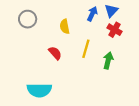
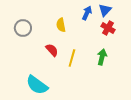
gray circle: (28, 19) -> (23, 28), moved
yellow line: (86, 49) -> (72, 58), moved
cyan semicircle: (39, 90) -> (37, 85), turned 35

